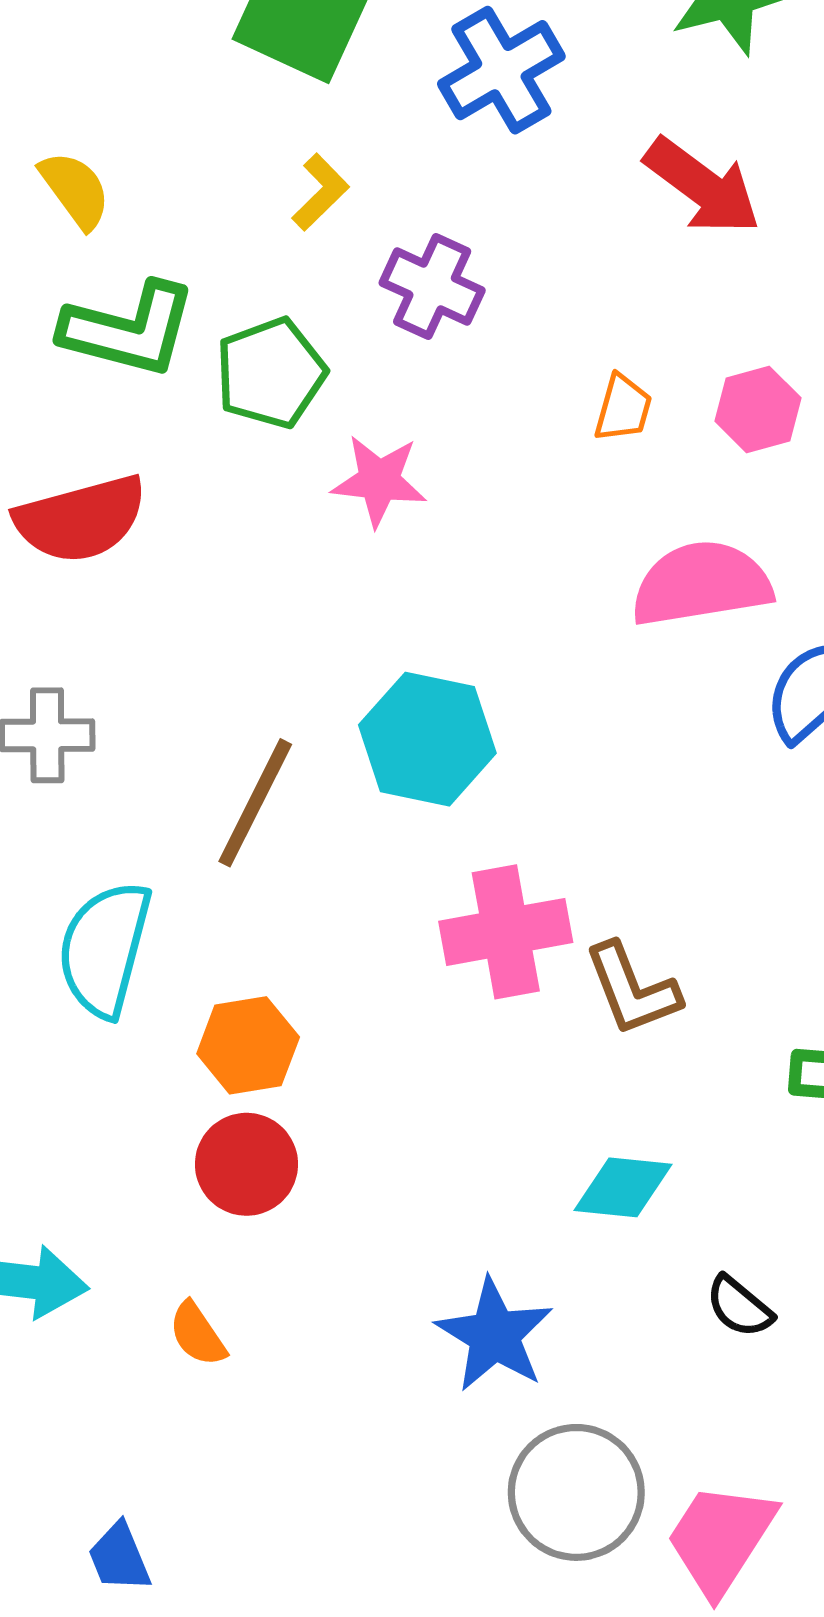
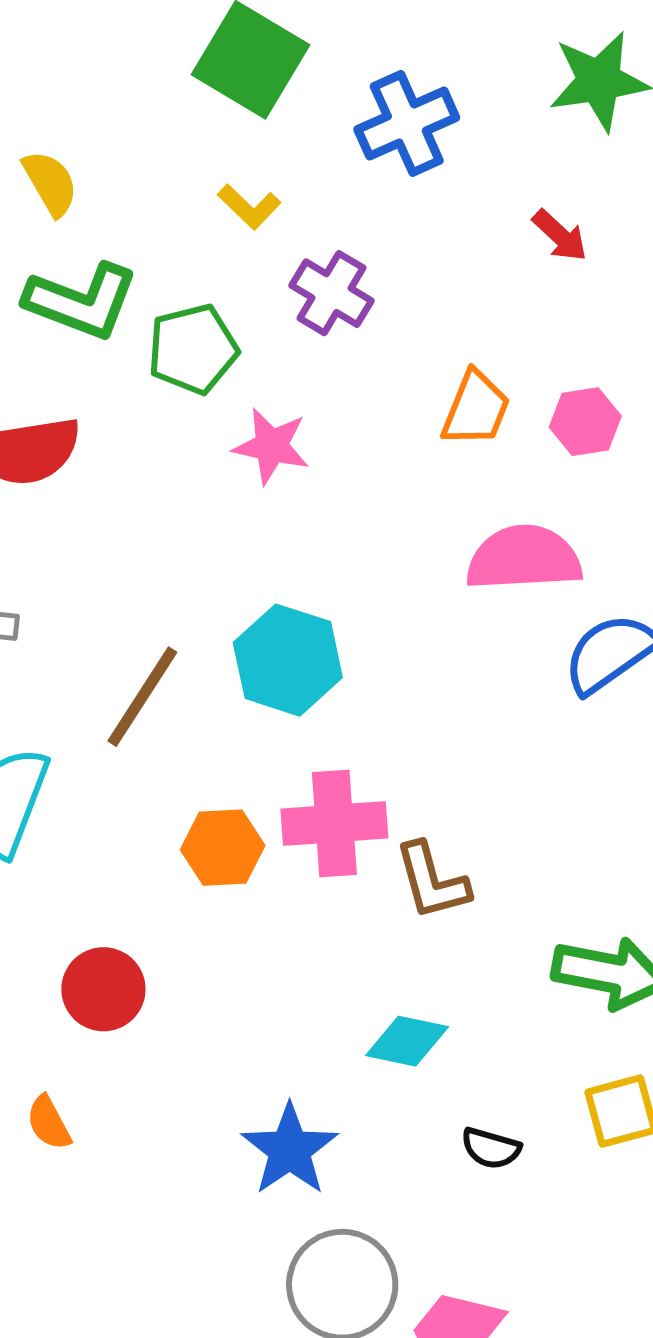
red arrow: (702, 186) -> (560, 235), size x0.6
yellow L-shape: (320, 192) -> (249, 207), turned 82
orange trapezoid: (623, 408) -> (476, 409), size x1.4
orange hexagon: (248, 1045) -> (223, 848), moved
black semicircle: (739, 1307) -> (491, 1148), turned -30

